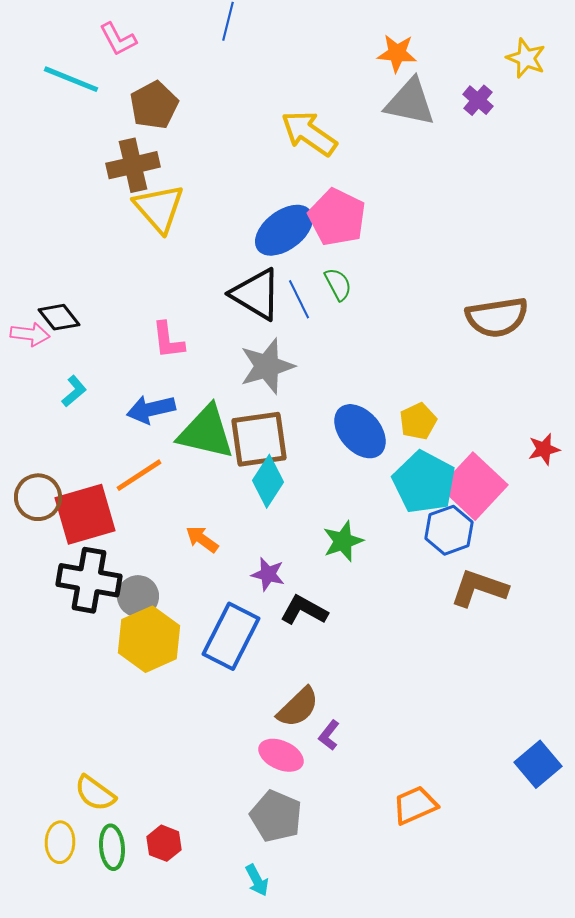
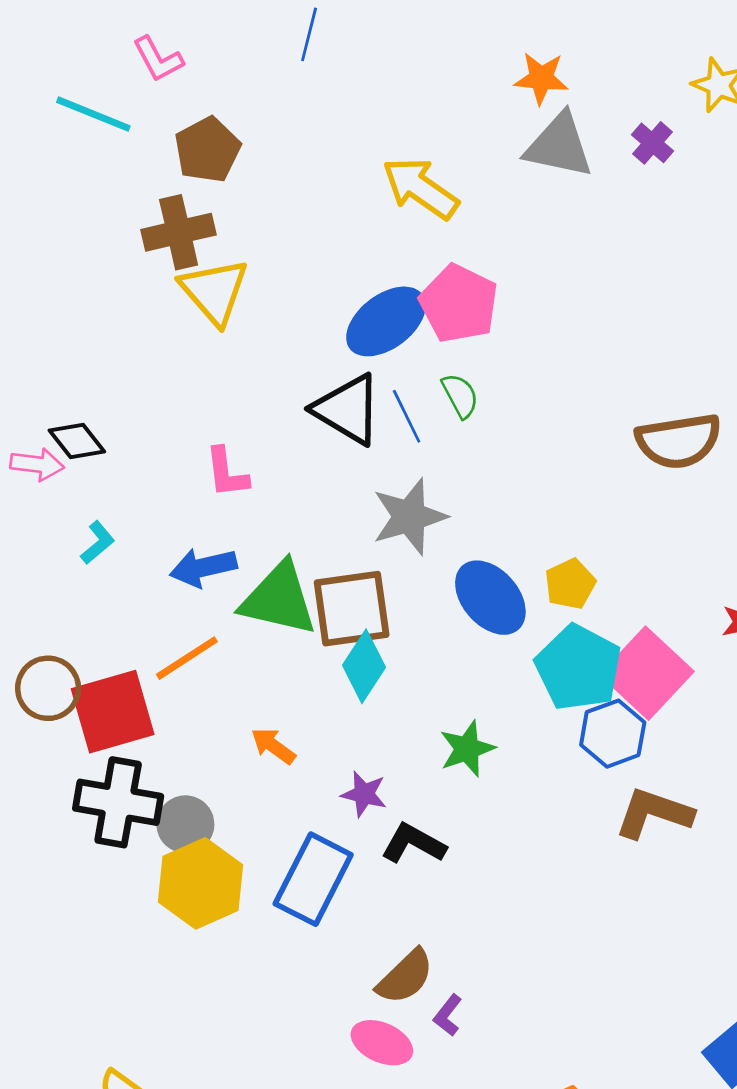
gray star: (267, 366) -> (409, 517), moved

